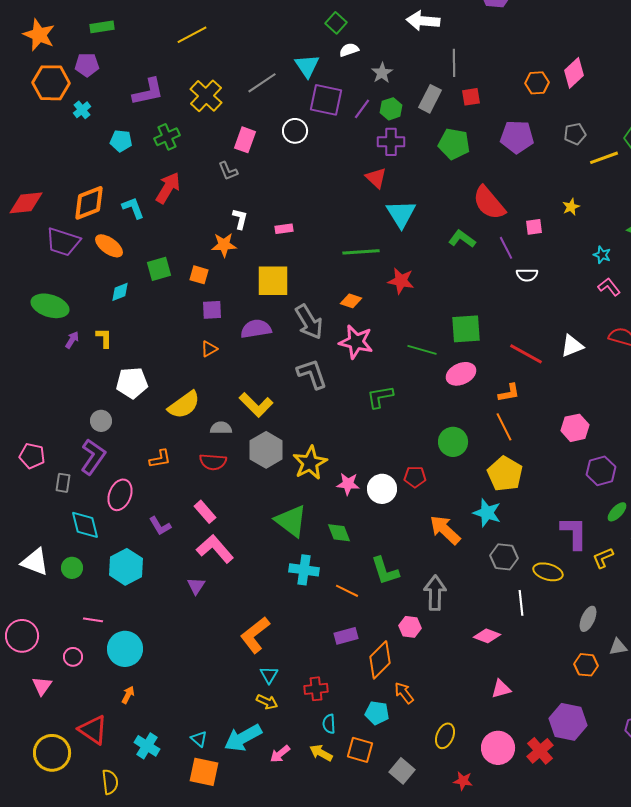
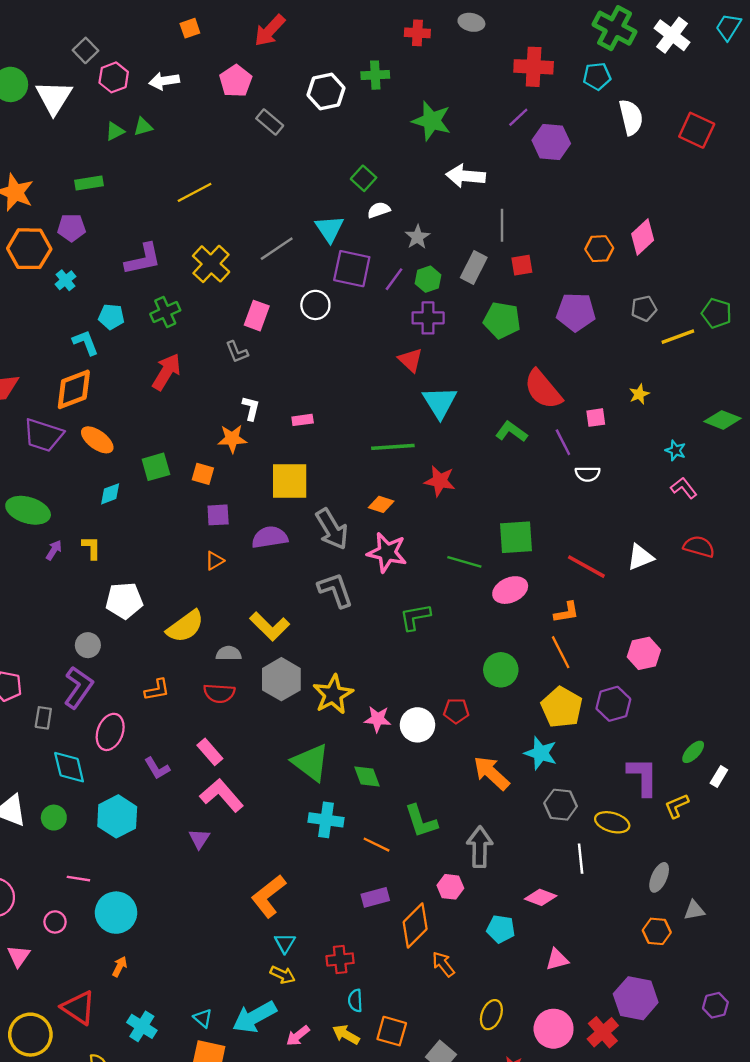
cyan L-shape: (133, 208) -> (86, 343), moved
purple hexagon: (601, 471) -> (613, 704), moved
cyan pentagon: (377, 713) -> (501, 929), moved

